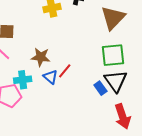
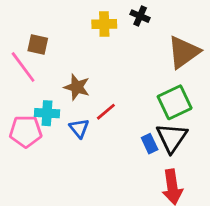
green square: (113, 55) -> (175, 102), turned -30
blue triangle: (50, 77) -> (79, 128), moved

